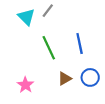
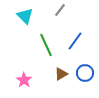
gray line: (48, 11) -> (60, 10), moved
blue line: (80, 44) -> (75, 41), turned 48

